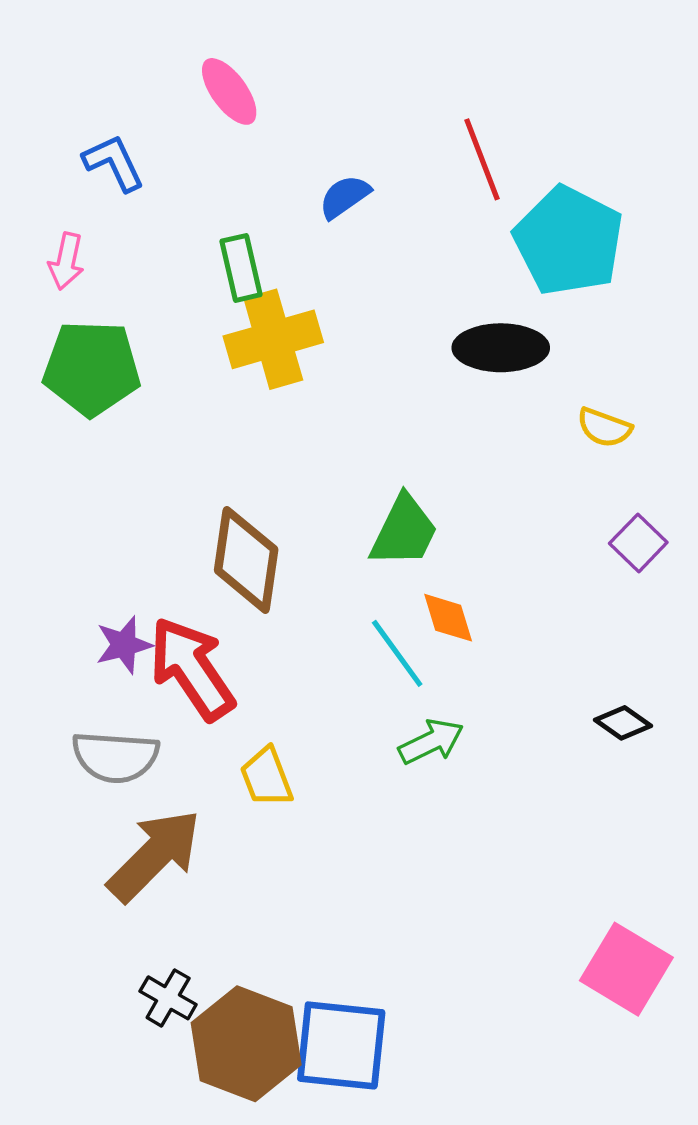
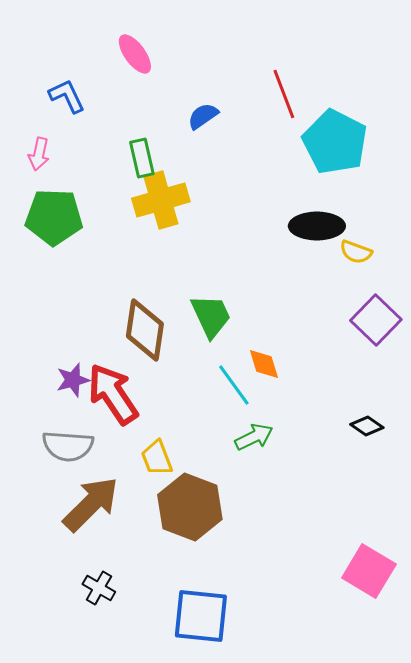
black ellipse: (501, 348) -> (317, 226), moved
green trapezoid: (404, 531) -> (211, 316), moved, turned -51
purple square: (638, 543) -> (376, 320), size x1.5
brown hexagon: (246, 1044) -> (190, 507), moved

